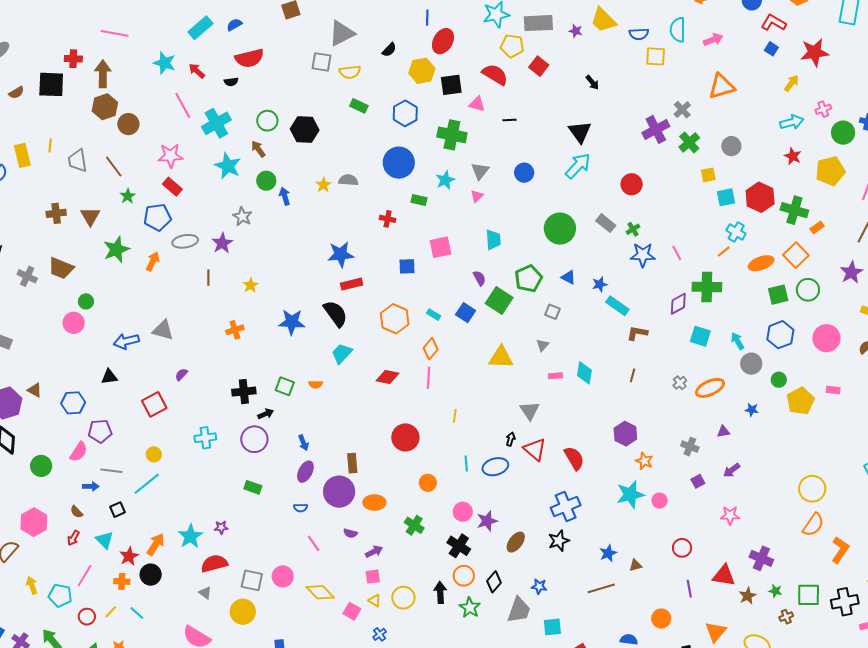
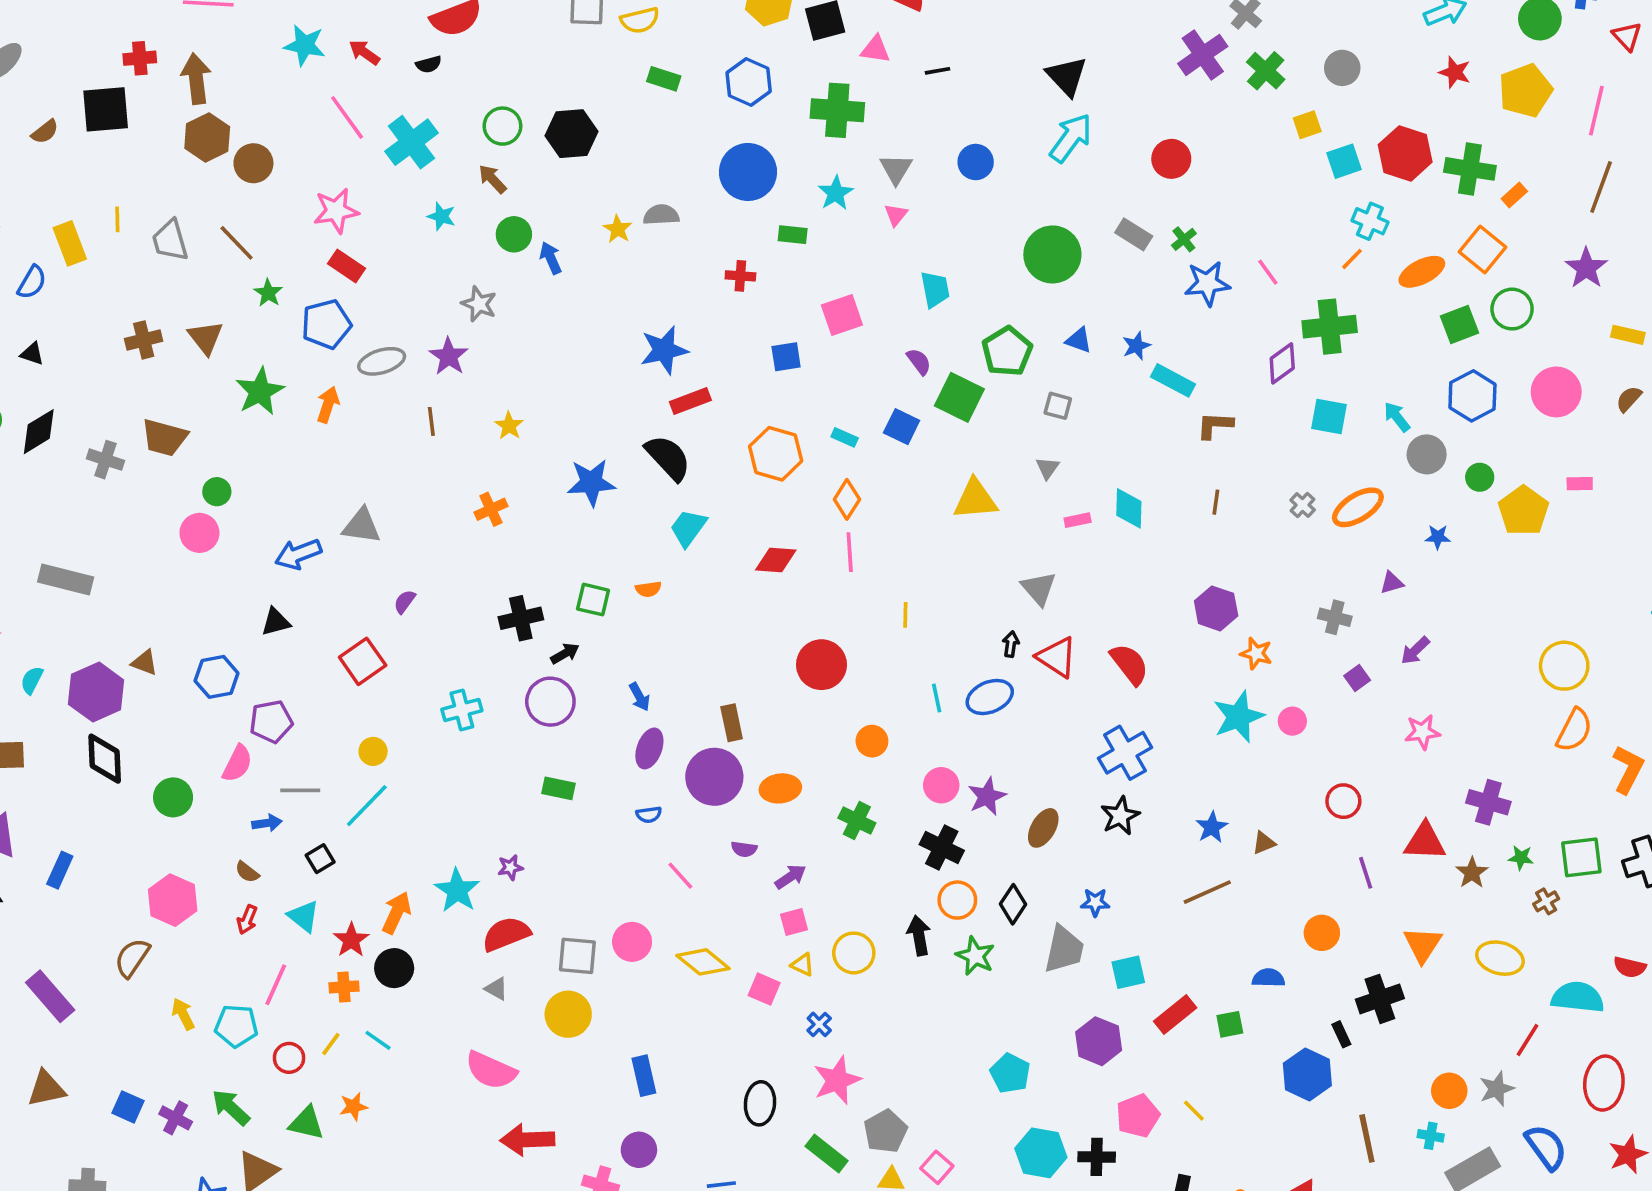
cyan star: (228, 166) -> (441, 216), size x0.6

